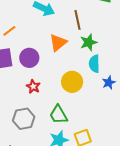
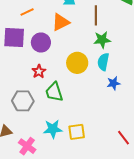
orange triangle: (58, 43) -> (61, 22), moved
yellow circle: (72, 82) -> (77, 63), moved
green trapezoid: (58, 115) -> (54, 92), moved

